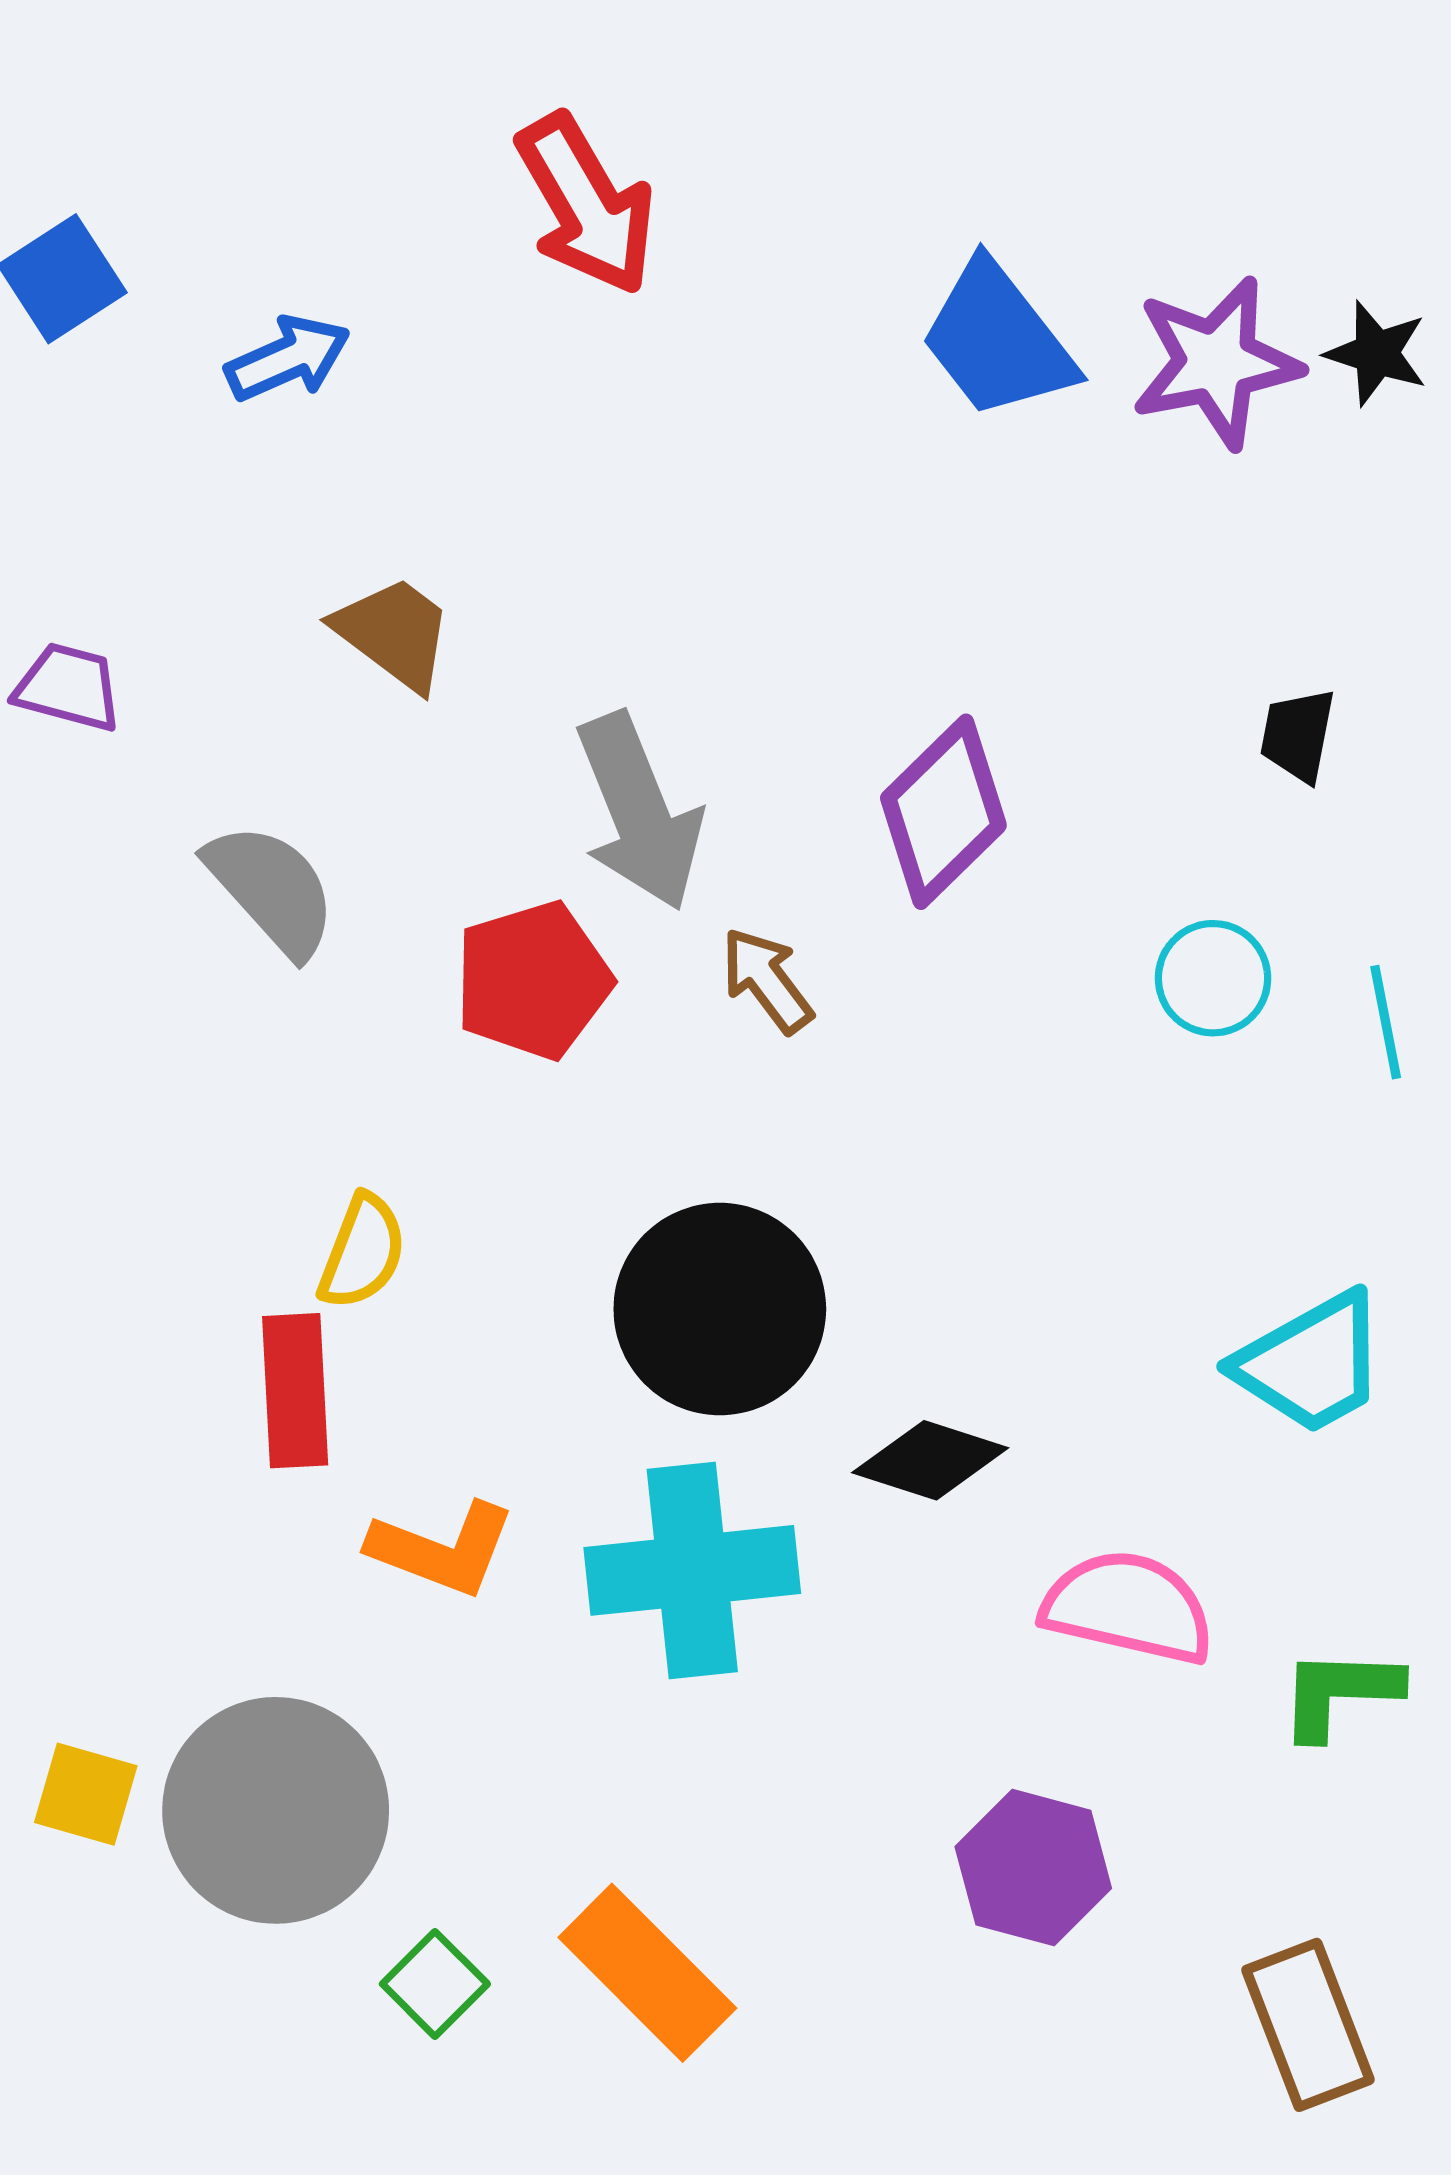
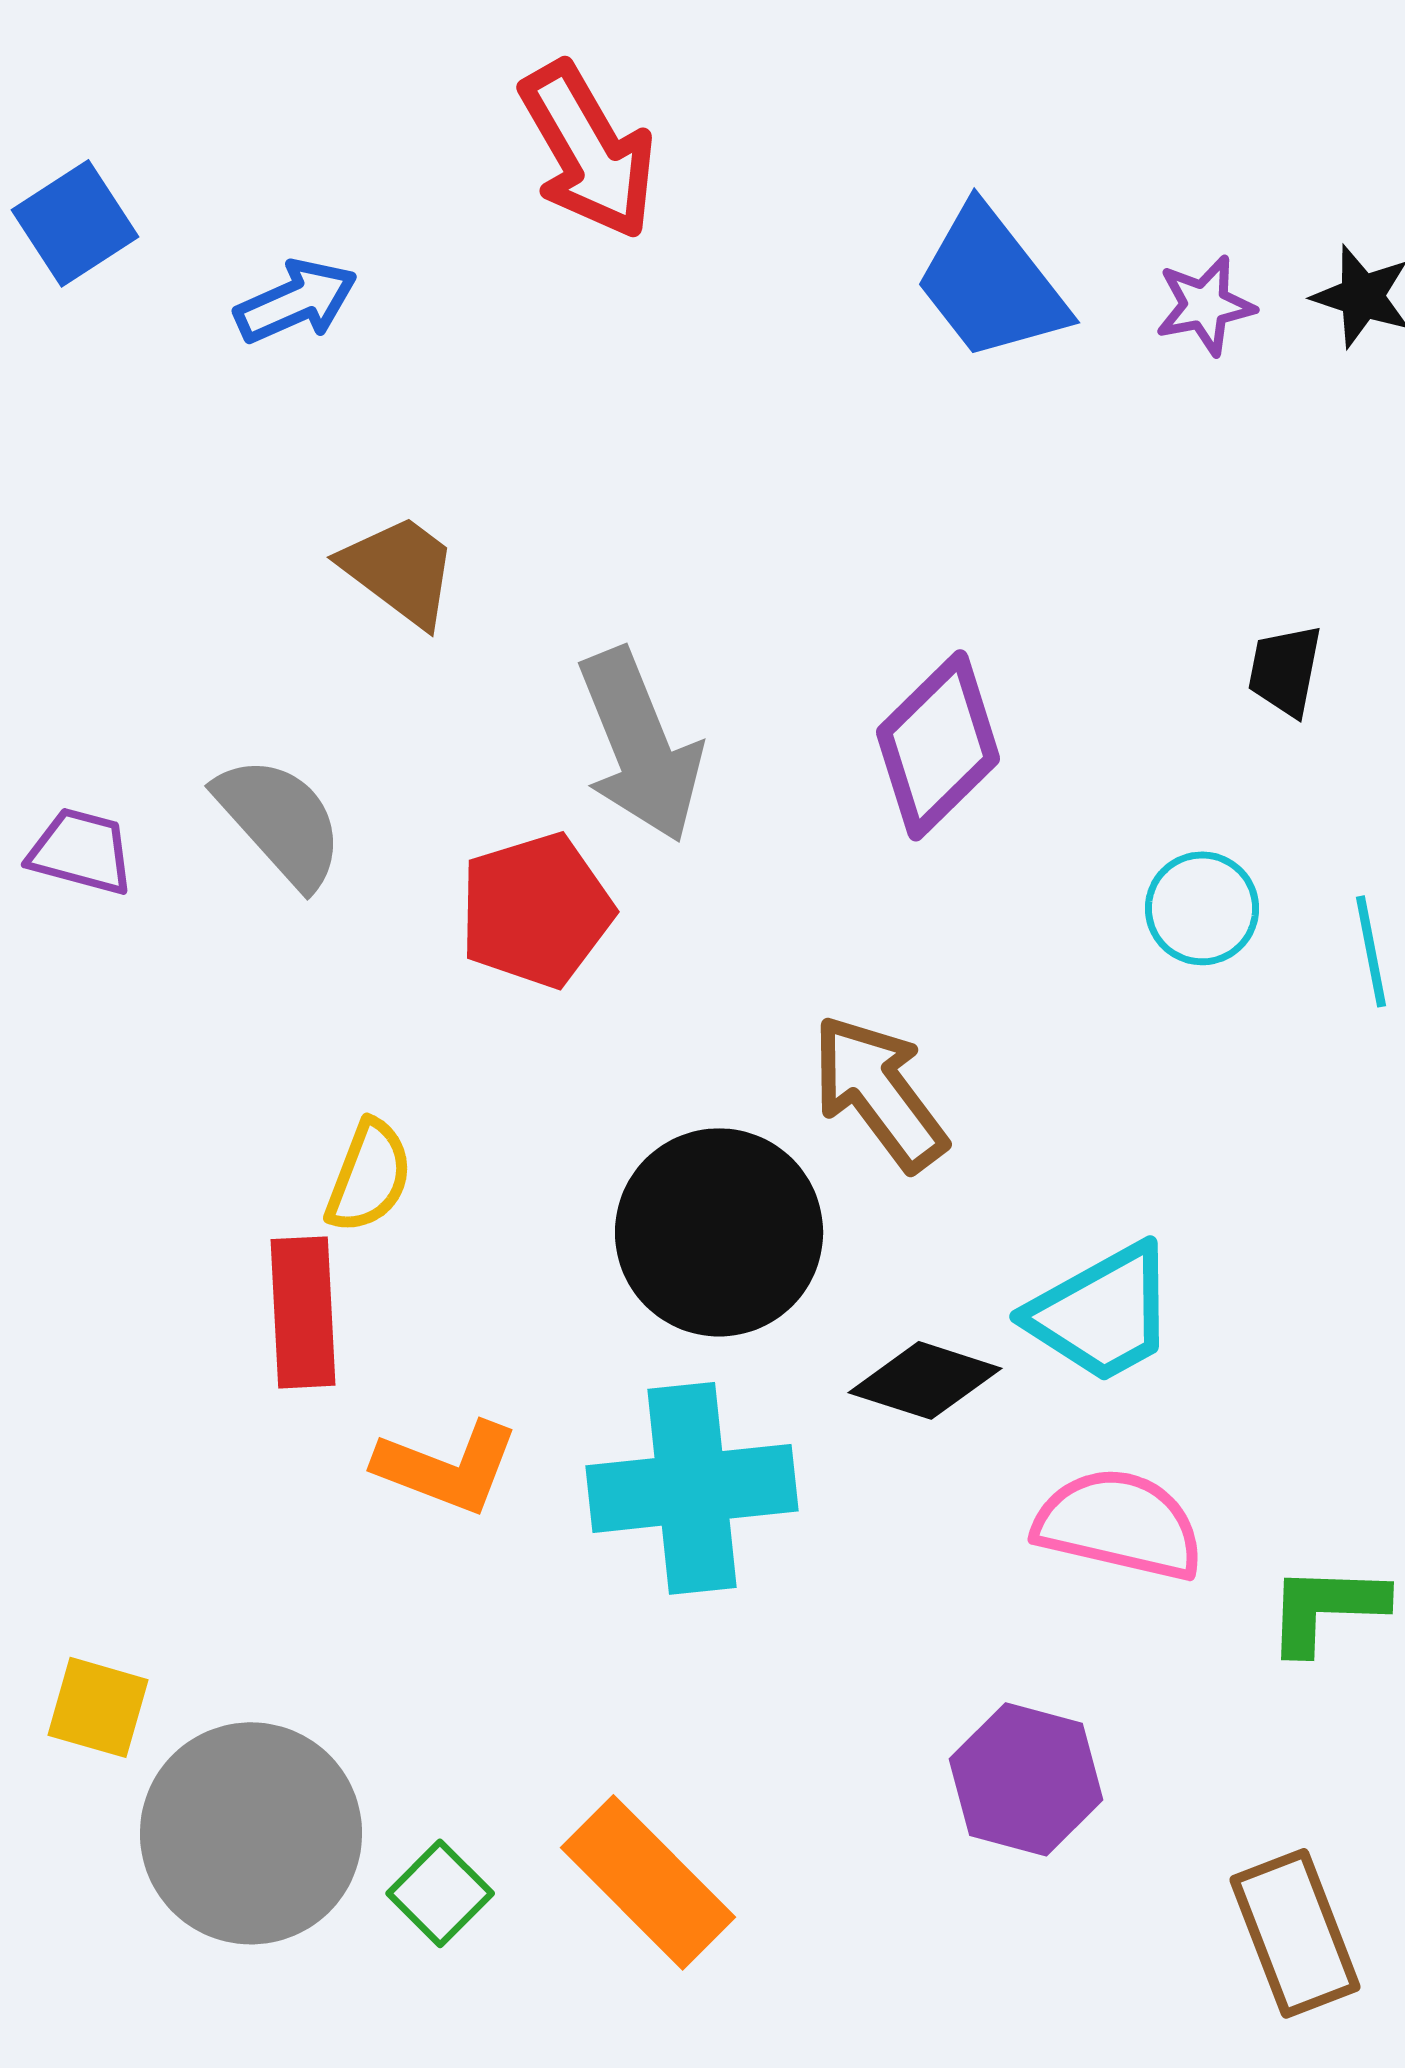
purple star: (1216, 362) -> (1205, 305), size x0.6
purple trapezoid: (68, 687) -> (81, 851), moved
brown arrow: (767, 980) -> (879, 1092), moved, size x1.5
cyan trapezoid: (1311, 1363) -> (1102, 1313), moved
gray circle: (276, 1810) -> (251, 1833), moved

